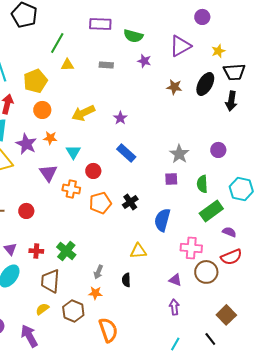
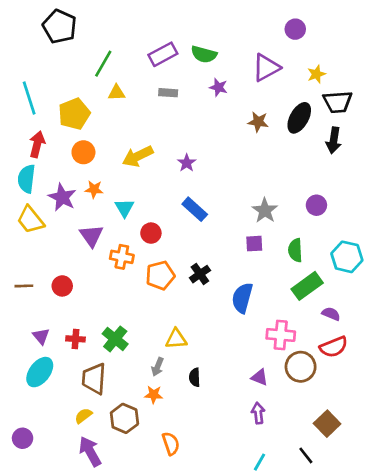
purple rectangle: (100, 24) -> (163, 54), moved, turned -30
yellow triangle: (138, 251) -> (176, 339), moved
orange semicircle: (108, 330) -> (171, 444), size x0.7
purple arrow: (29, 336) -> (90, 451), moved

